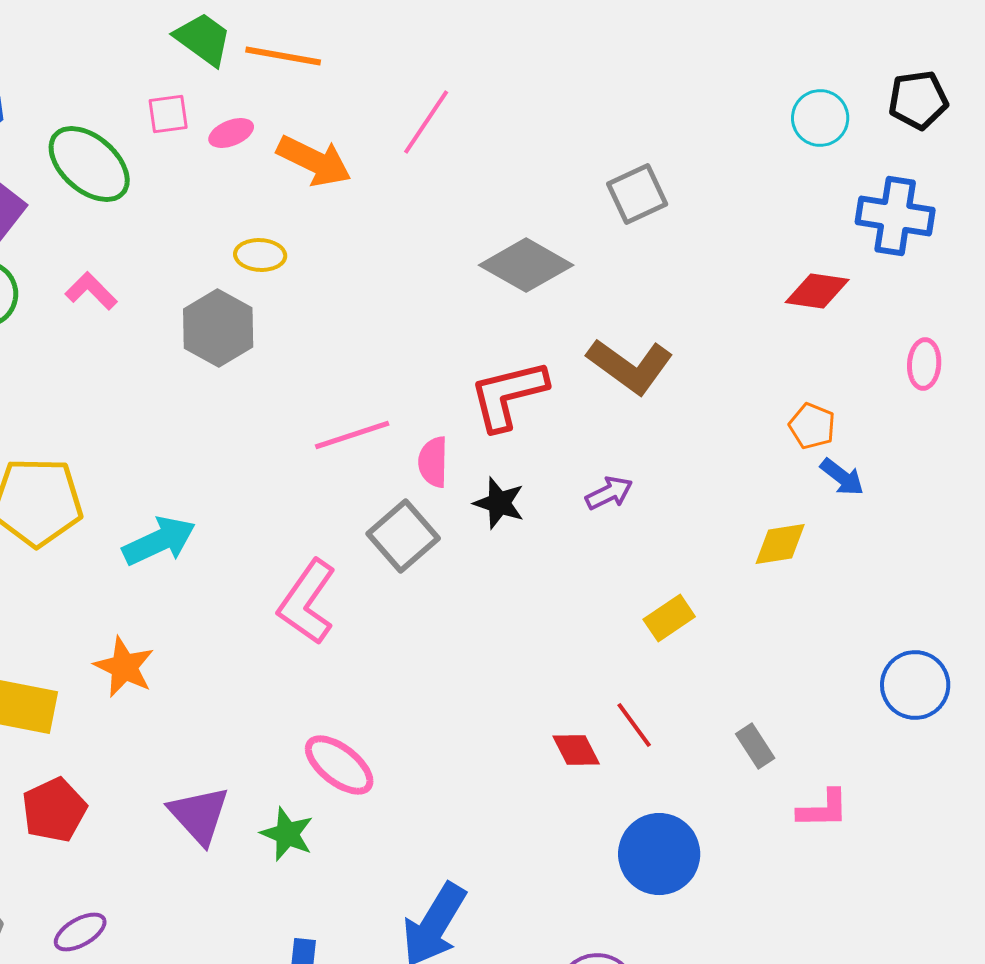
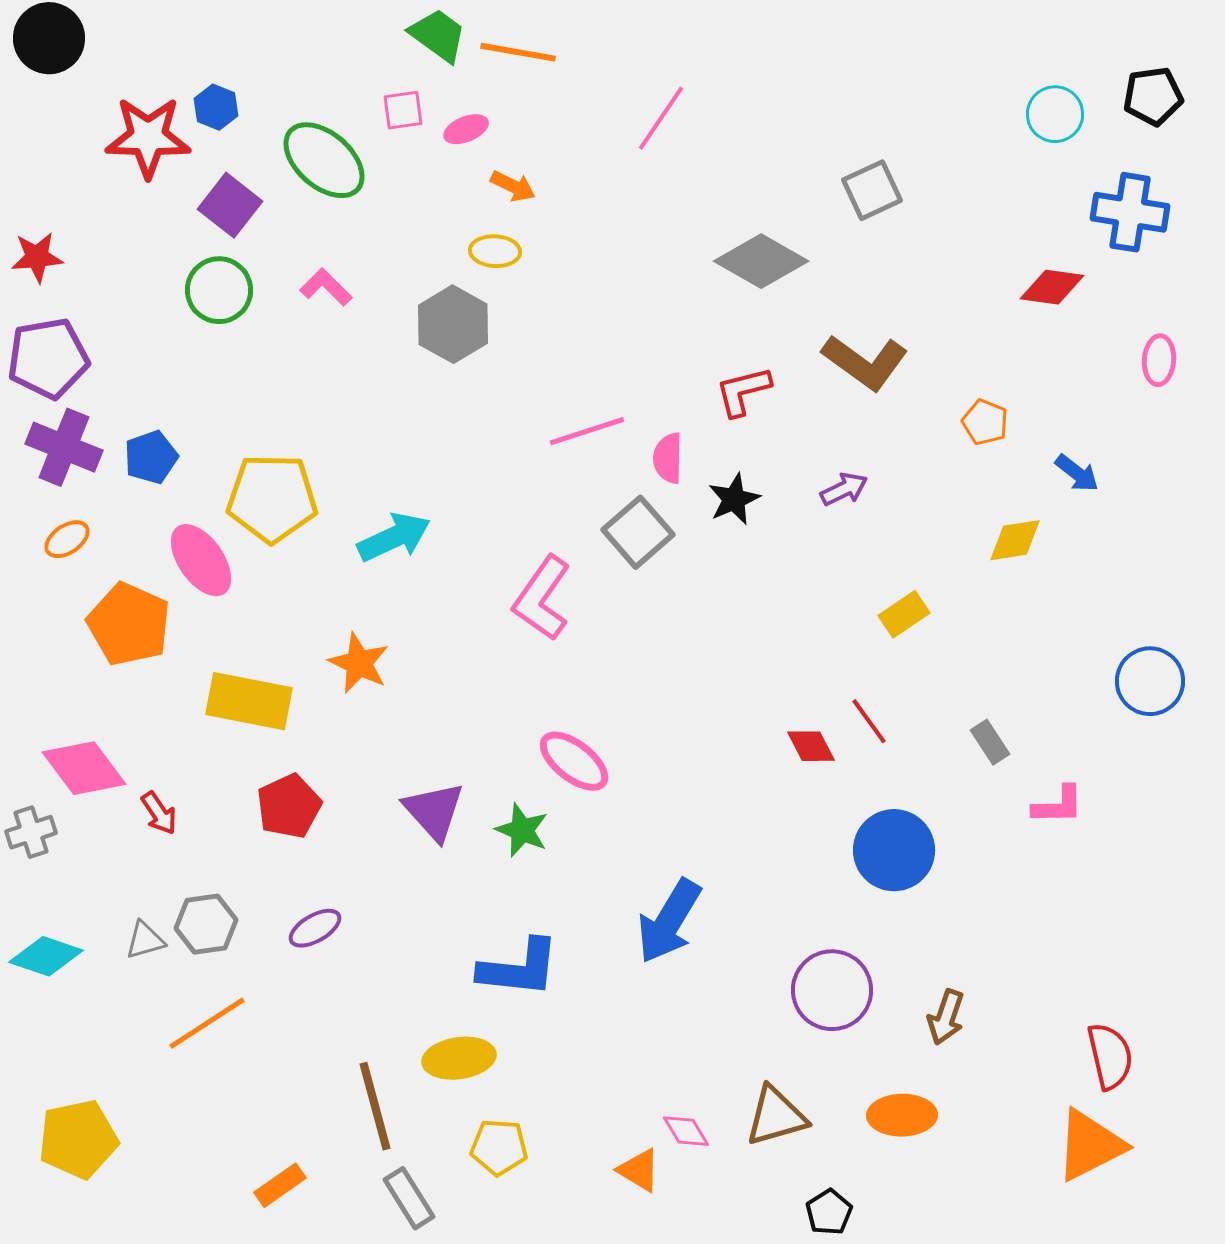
orange arrow: (314, 161) -> (513, 186), moved, size x0.6
red L-shape: (508, 395) -> (743, 391), size x0.7
orange pentagon: (812, 426) -> (985, 422), moved
black star: (499, 503) -> (734, 499), turned 30

